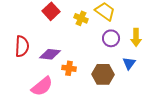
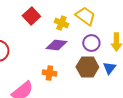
purple diamond: (50, 54) -> (56, 45), moved
brown hexagon: (103, 74) -> (87, 67), moved

